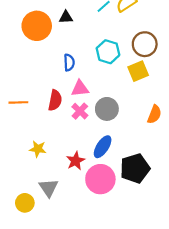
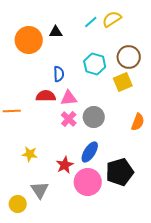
red semicircle: (55, 100) -> (46, 96), moved, turned -102

